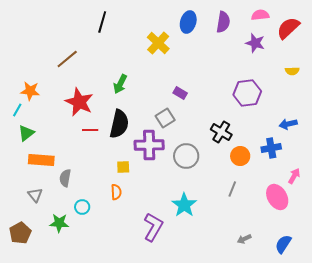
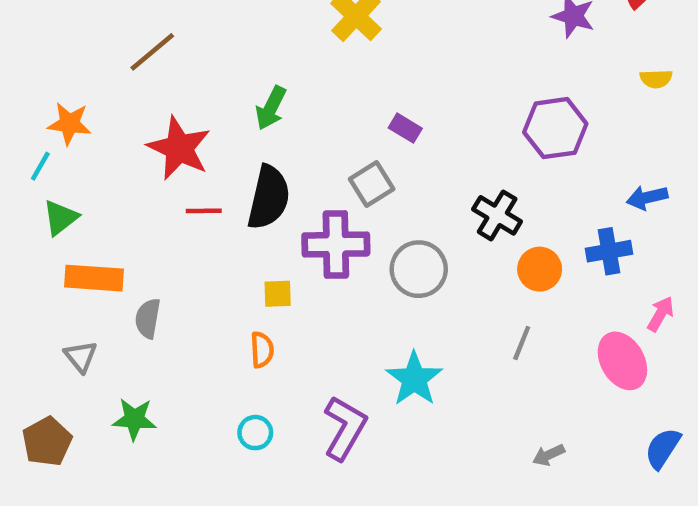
cyan circle: (82, 207) -> (255, 433), moved
blue semicircle: (283, 244) -> (663, 448), moved

